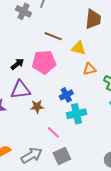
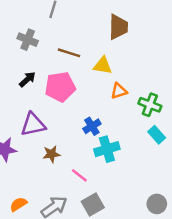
gray cross: (24, 11) -> (28, 40), moved
black arrow: (17, 64) -> (27, 79), moved
brown star: (37, 107) -> (51, 154), moved

